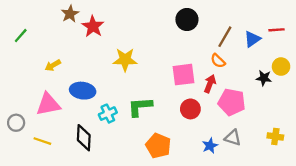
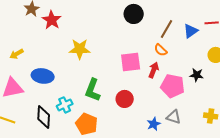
black star: (264, 78) -> (197, 75), moved
green L-shape: (140, 107) -> (93, 90), turned -65
red circle: (190, 109) -> (125, 99), moved
cyan cross: (108, 114) -> (65, 105), moved
orange pentagon: (158, 146) -> (87, 124), moved

